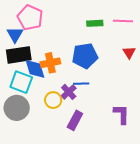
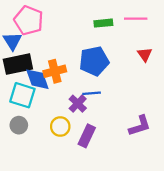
yellow circle: (53, 100) -> (60, 127), moved
gray circle: (17, 108) -> (19, 125), size x0.6
purple L-shape: (121, 114) -> (140, 126), turned 75

